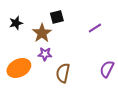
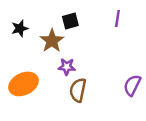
purple line: (95, 28) -> (117, 18), moved, turned -48
purple star: (45, 54) -> (67, 67), moved

